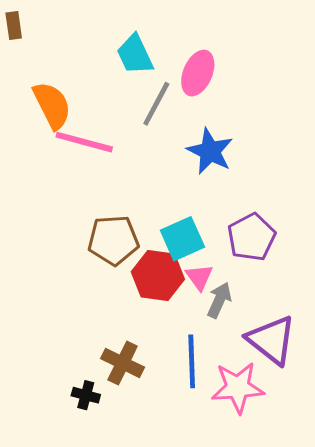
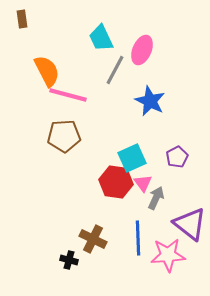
purple pentagon: (251, 237) -> (177, 157), size x0.7
brown pentagon: (113, 240) -> (64, 136), moved

